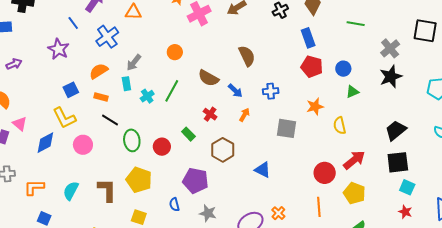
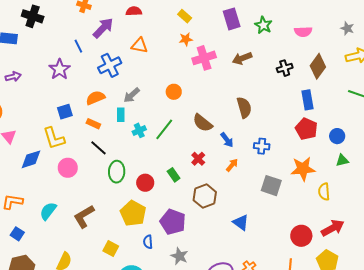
orange star: (315, 107) -> (303, 169), size x1.4
yellow pentagon: (139, 180) -> (133, 213), moved
brown L-shape: (107, 190) -> (84, 216), turned -130

